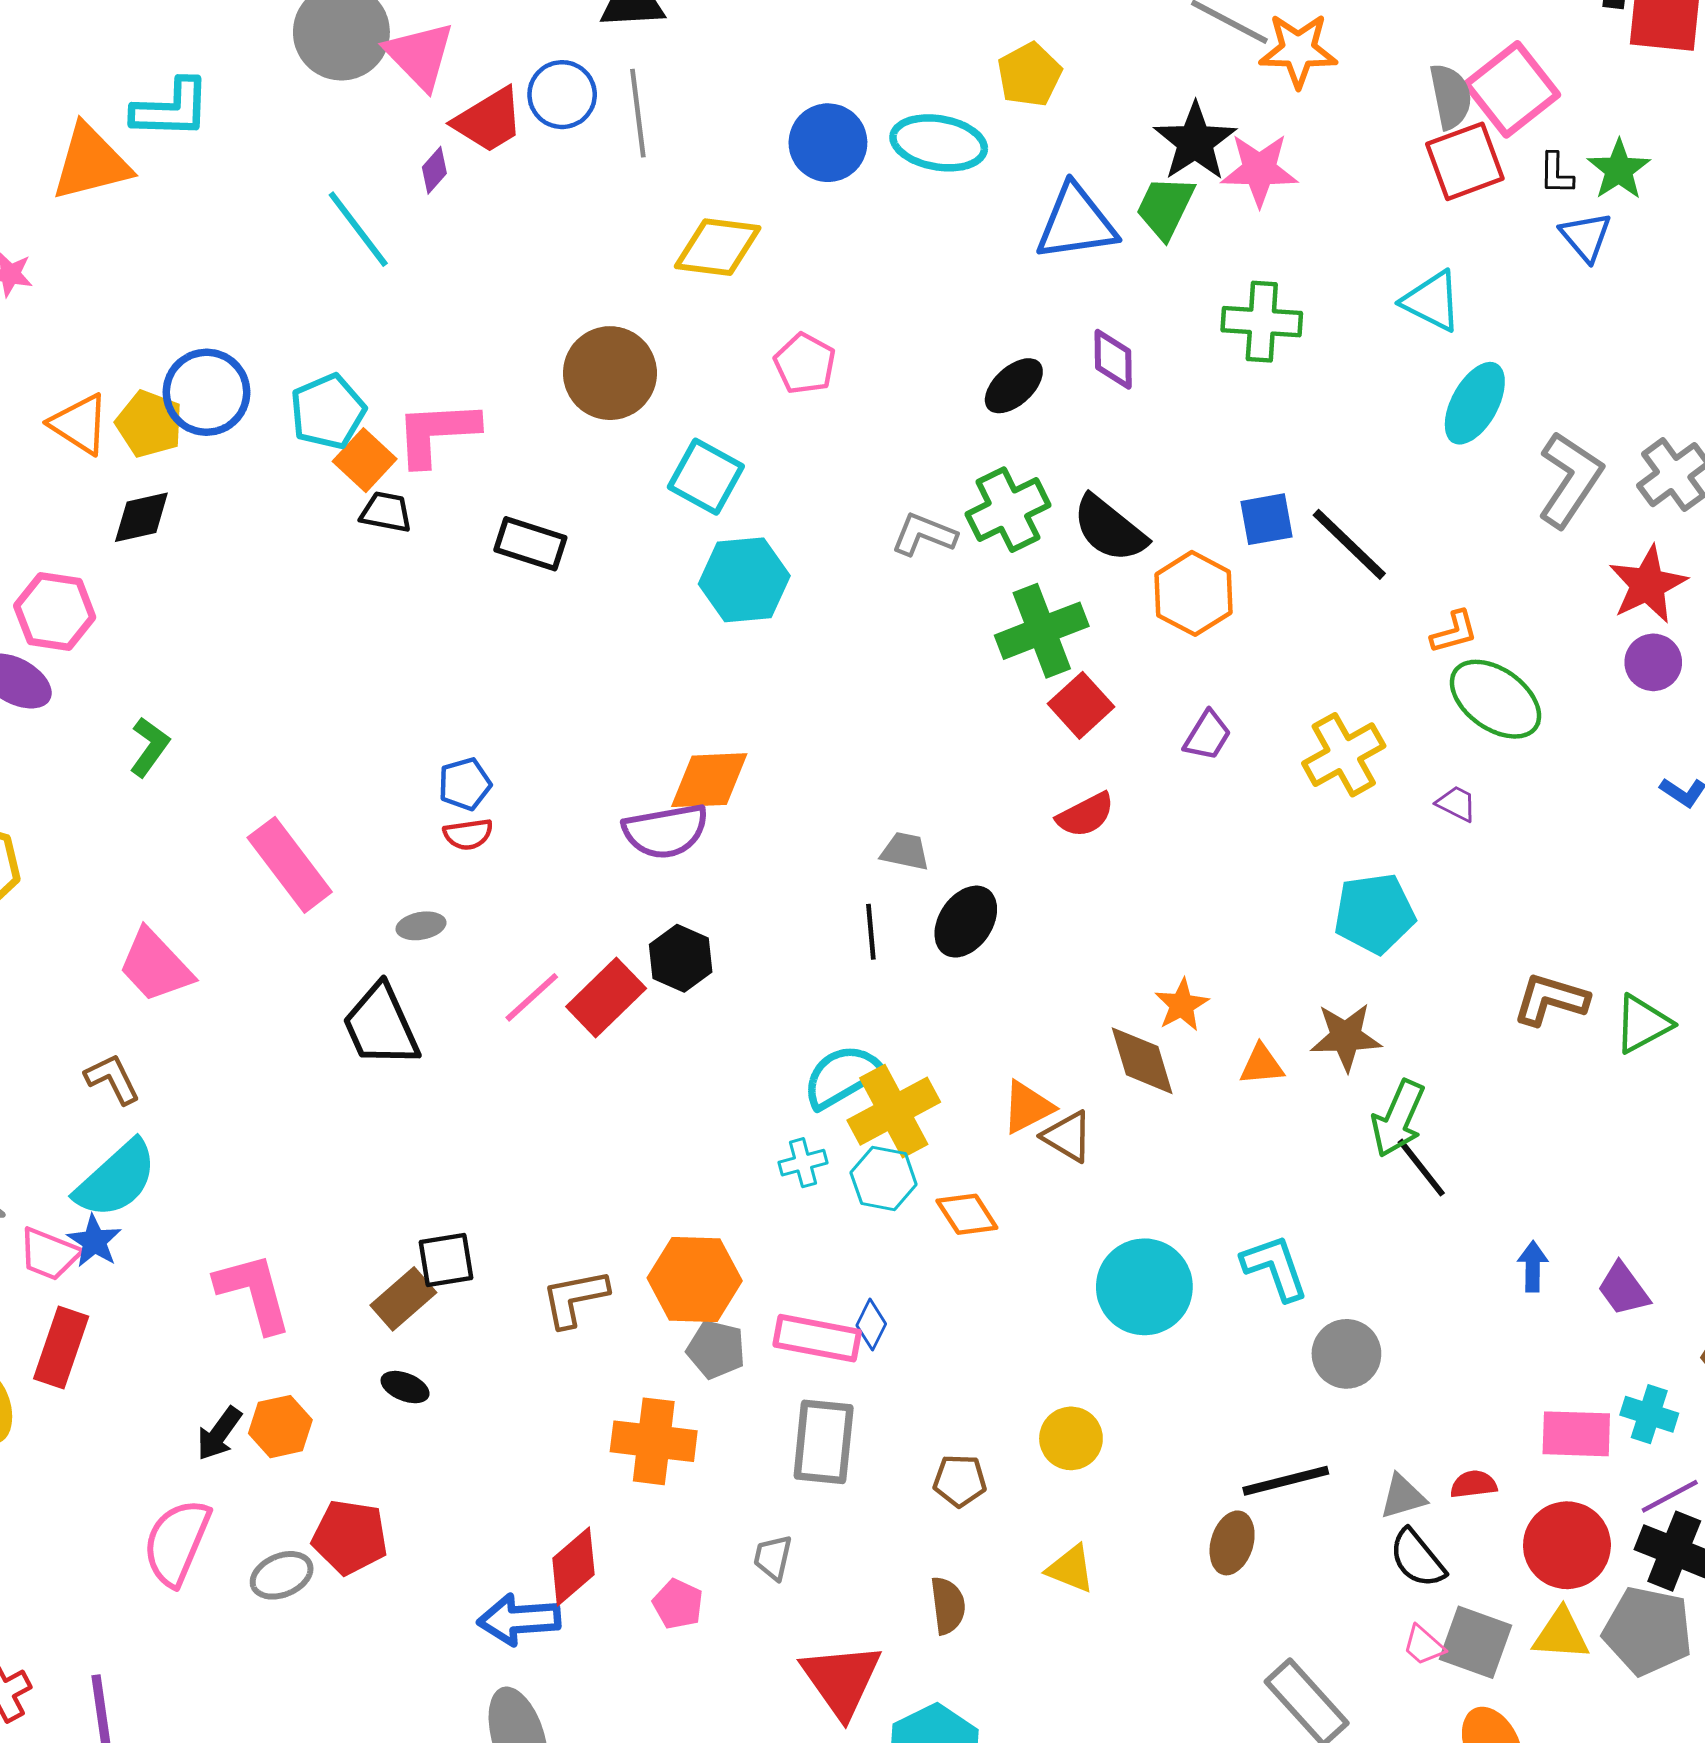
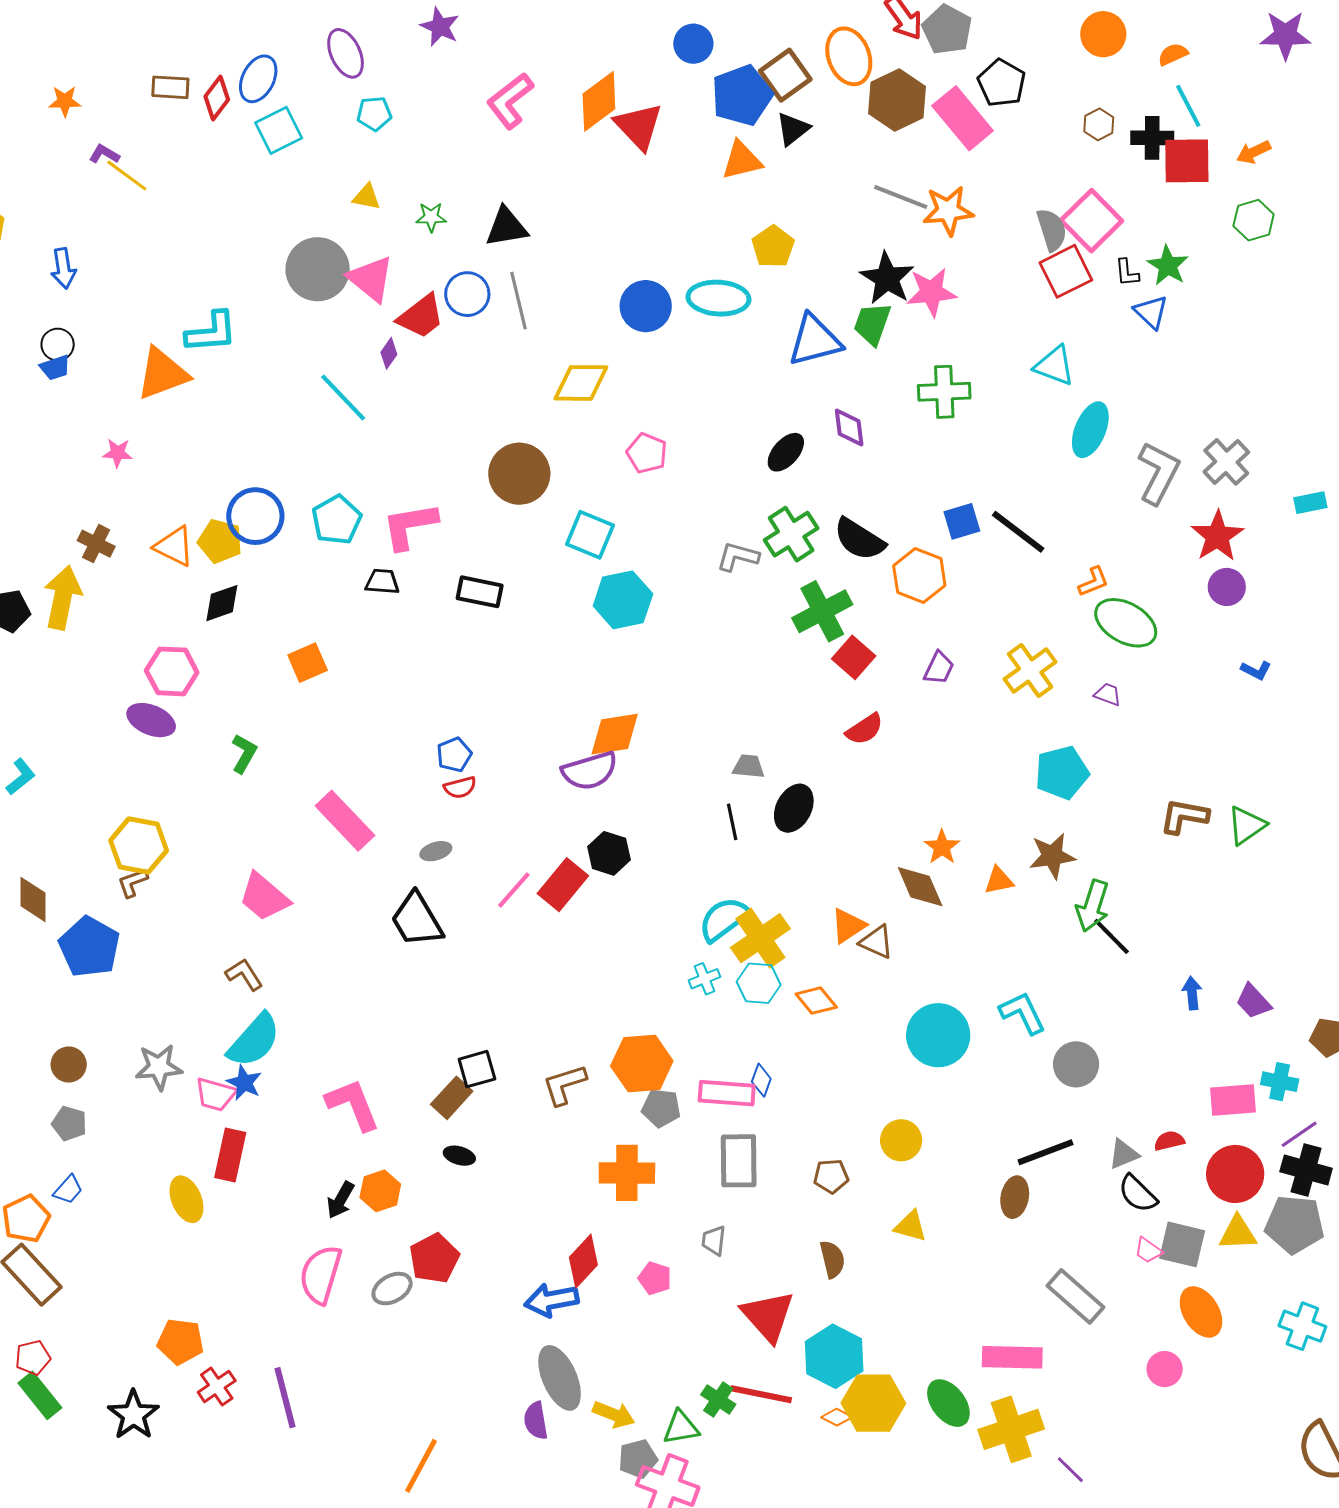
orange square: (365, 460) -> (308, 663), moved, turned 30
red pentagon: (350, 1537) -> (434, 1258), turned -30

